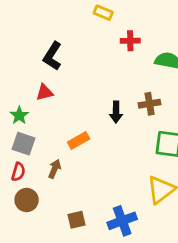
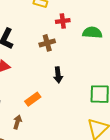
brown cross: (150, 104) -> (47, 43), moved

